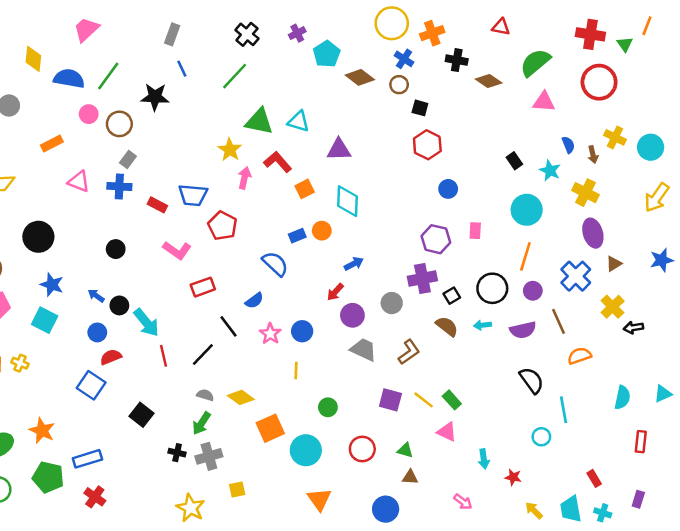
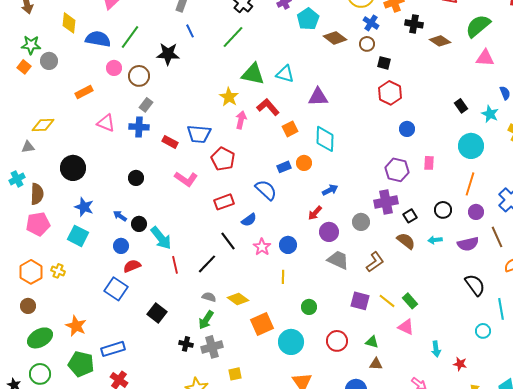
red rectangle: (203, 287) -> (224, 202), moved
black circle: (492, 288) -> (443, 210), size x0.7

